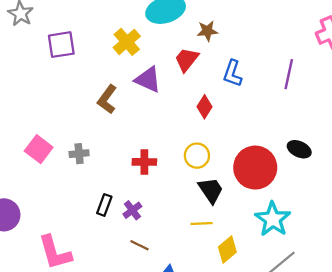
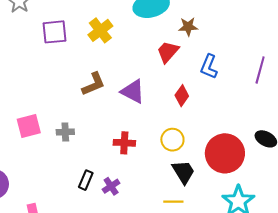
yellow cross: (127, 42) -> (100, 30), moved
purple triangle: (148, 80) -> (133, 92), moved
brown L-shape: (107, 99) -> (94, 84), turned -152
pink square: (39, 149) -> (29, 126), turned 35

